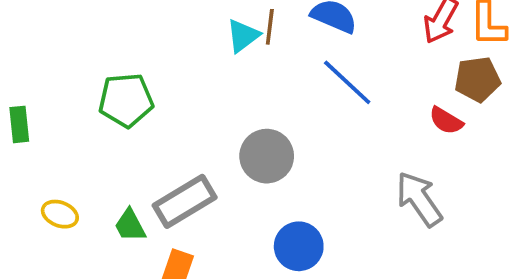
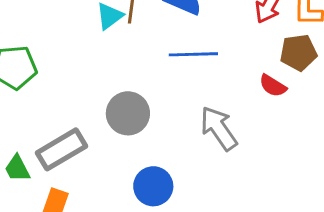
blue line: (347, 82) -> (193, 54), turned -45
gray arrow: (419, 199) -> (219, 128), moved

